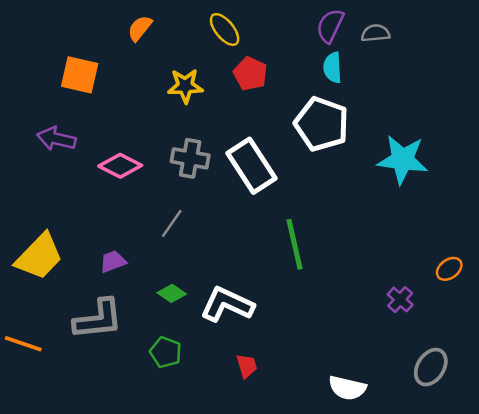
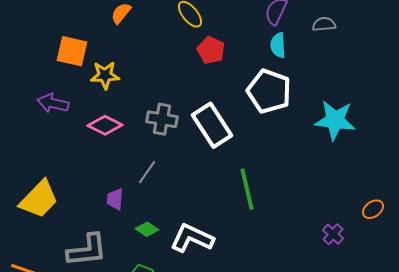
gray semicircle: (376, 33) -> (324, 24), moved
yellow star: (185, 86) -> (105, 75), moved
purple trapezoid: (113, 261) -> (115, 199), moved, turned -65

